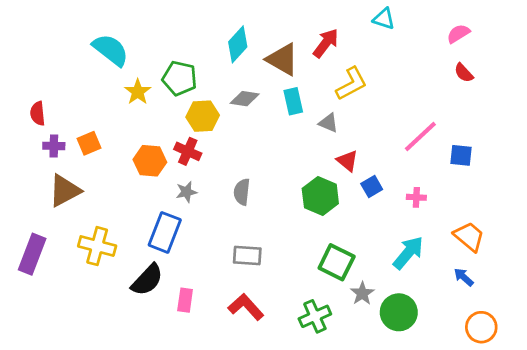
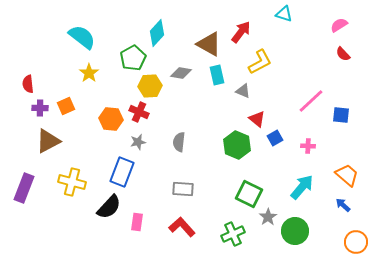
cyan diamond: (238, 44) -> (157, 33), moved
green pentagon: (180, 78) -> (133, 58), turned 30
yellow star: (138, 92) -> (89, 73), moved

